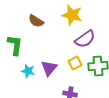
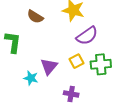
cyan star: (28, 71) -> (31, 78), moved

